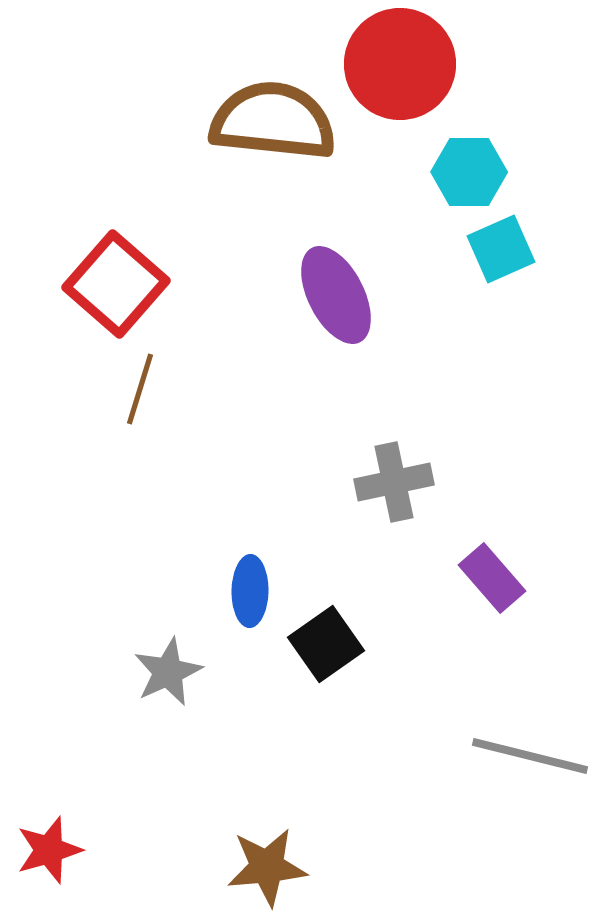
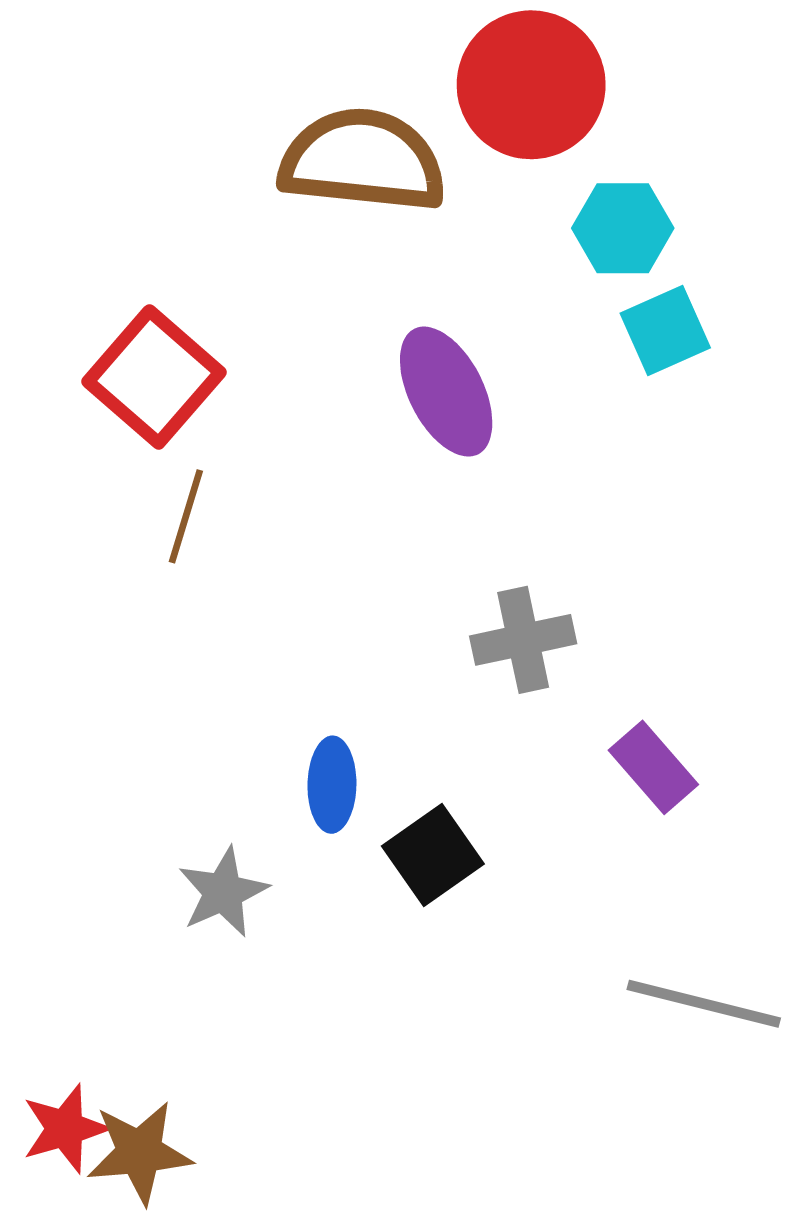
brown star: (267, 867) -> (139, 1152), moved

